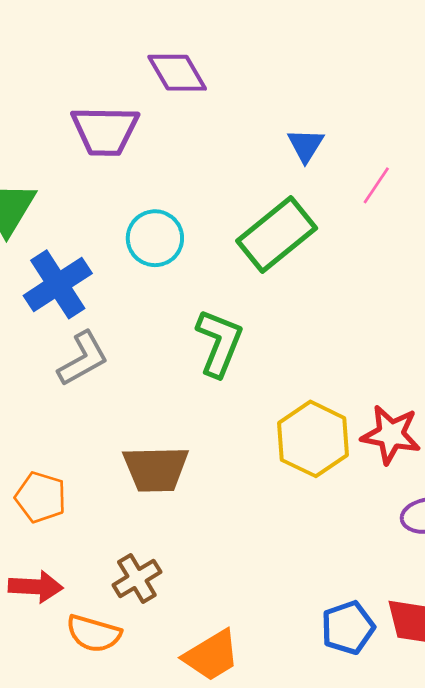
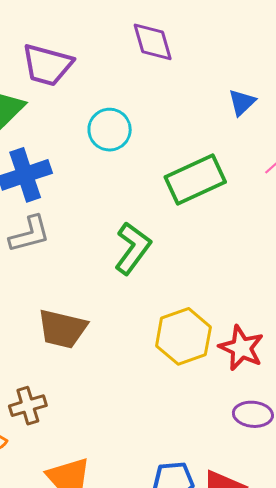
purple trapezoid: (105, 131) -> (47, 65), moved
blue triangle: (306, 145) -> (242, 102), moved
cyan circle: (155, 238) -> (110, 130), moved

